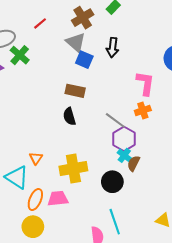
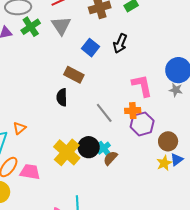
gray triangle: (76, 42) -> (61, 26), moved
pink L-shape: (145, 83) -> (142, 86), turned -35
purple hexagon: (124, 139) -> (142, 124), moved
yellow cross: (73, 168) -> (67, 152), moved, turned 36
black circle: (112, 182) -> (89, 147), moved

